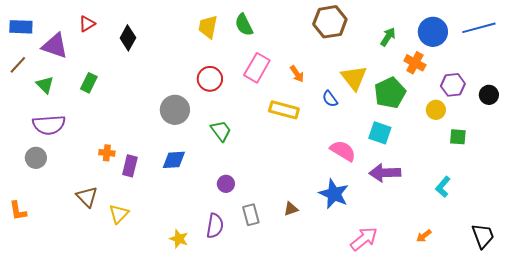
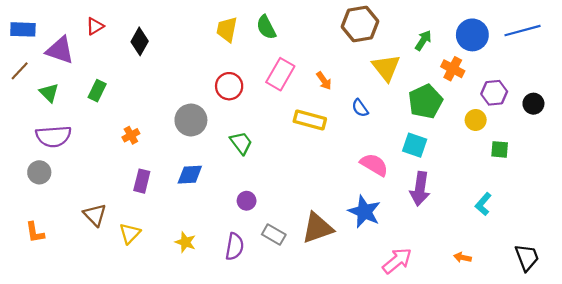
yellow triangle: (354, 78) -> (386, 68), moved
orange cross: (107, 153) -> (131, 135), moved, turned -35
purple arrow: (385, 173) -> (420, 189), turned -80
brown triangle: (291, 209) -> (317, 228), size x2.0
orange L-shape: (18, 211) -> (35, 232), moved
gray rectangle: (251, 215) -> (274, 235), turned -45
orange arrow: (424, 236) -> (463, 257), turned 49
yellow star: (179, 239) -> (185, 242), moved

